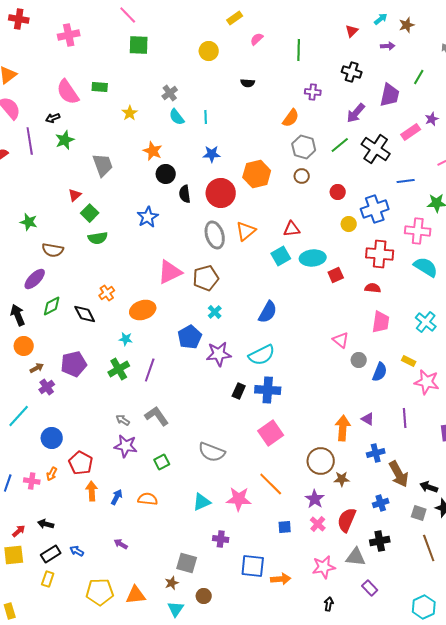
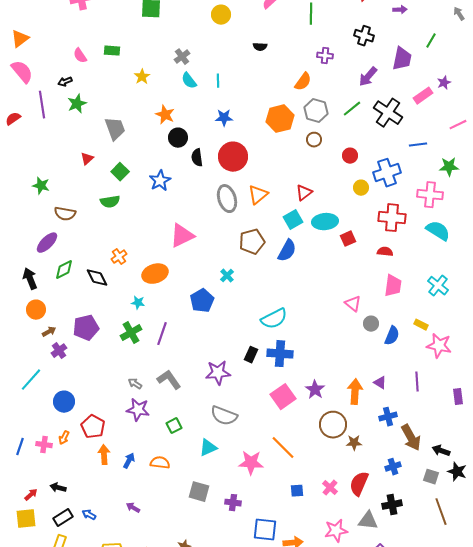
pink semicircle: (68, 92) -> (80, 56), size x0.6
orange hexagon: (257, 174) -> (280, 119), moved
green square: (90, 213) -> (120, 172), moved
red triangle: (292, 229) -> (304, 193), turned -30
brown pentagon: (206, 278) -> (252, 242), moved
blue semicircle: (268, 312) -> (287, 251), moved
purple star: (219, 354) -> (218, 373), moved
purple star: (315, 499) -> (315, 390), moved
cyan triangle: (202, 502) -> (208, 448), moved
gray square: (187, 563) -> (199, 492), moved

